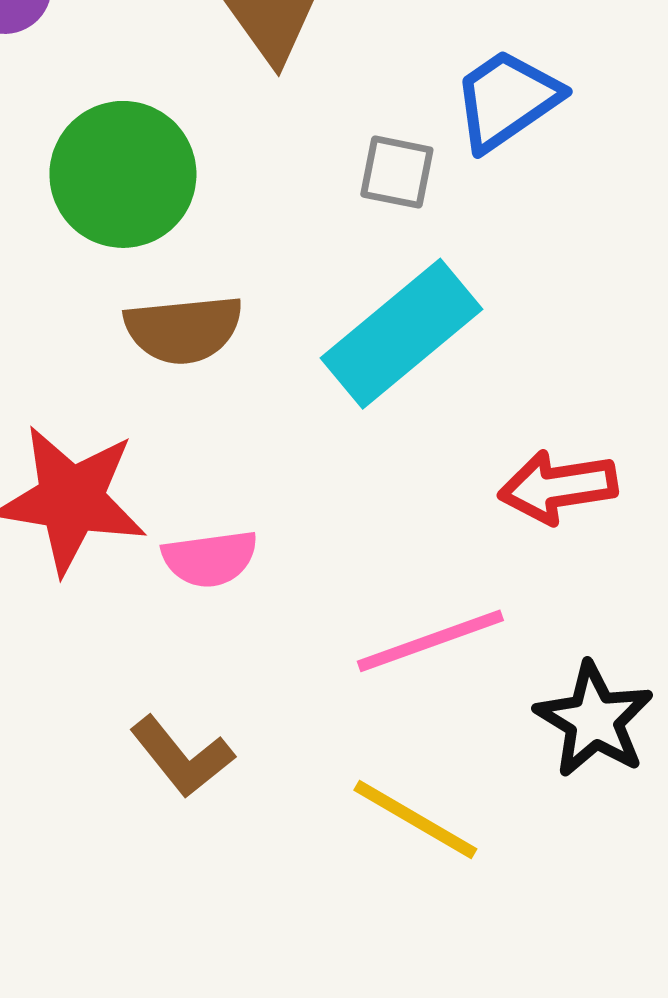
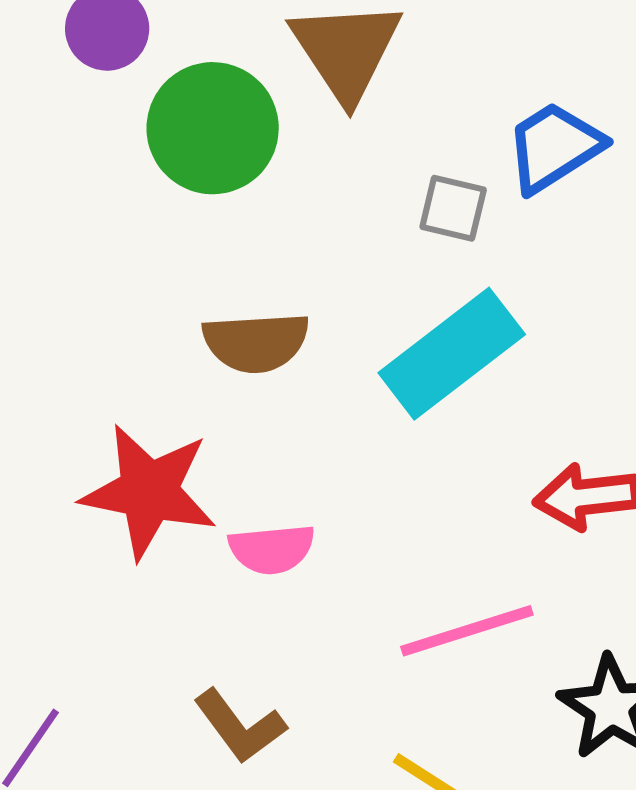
green circle: (123, 174) -> (213, 128), moved

